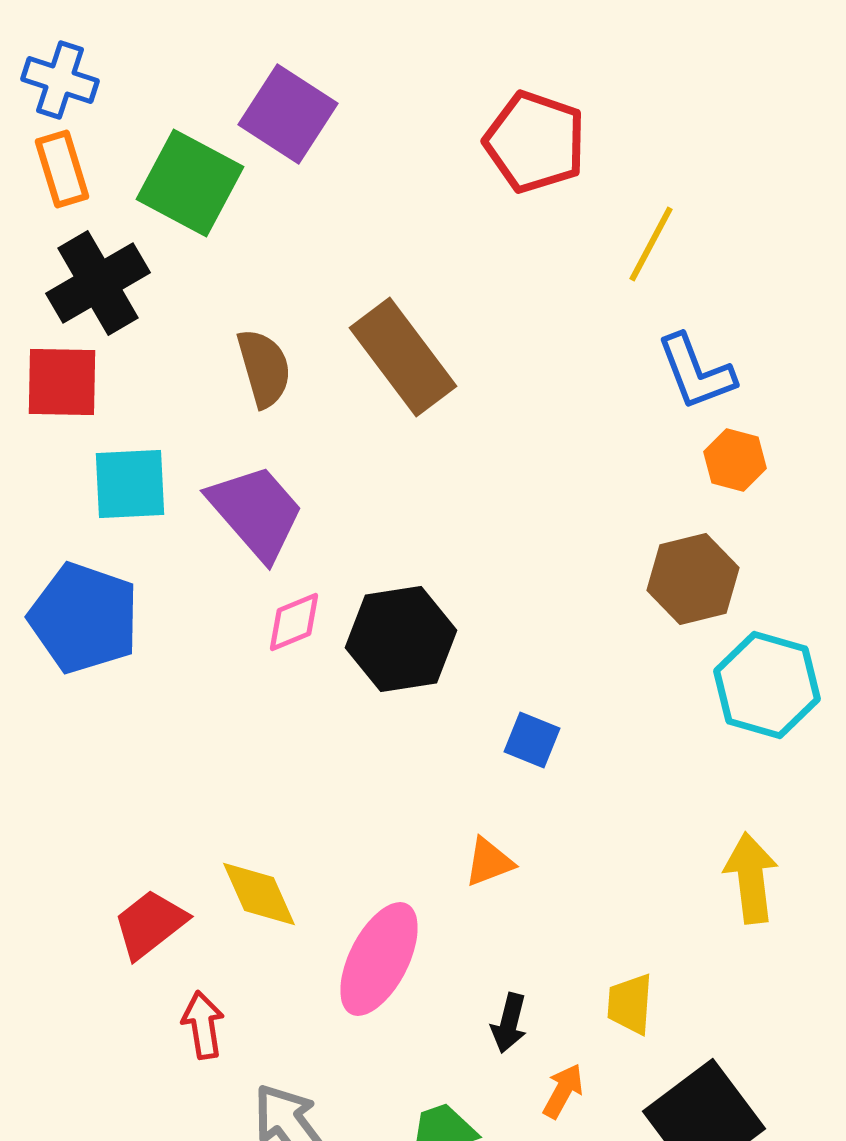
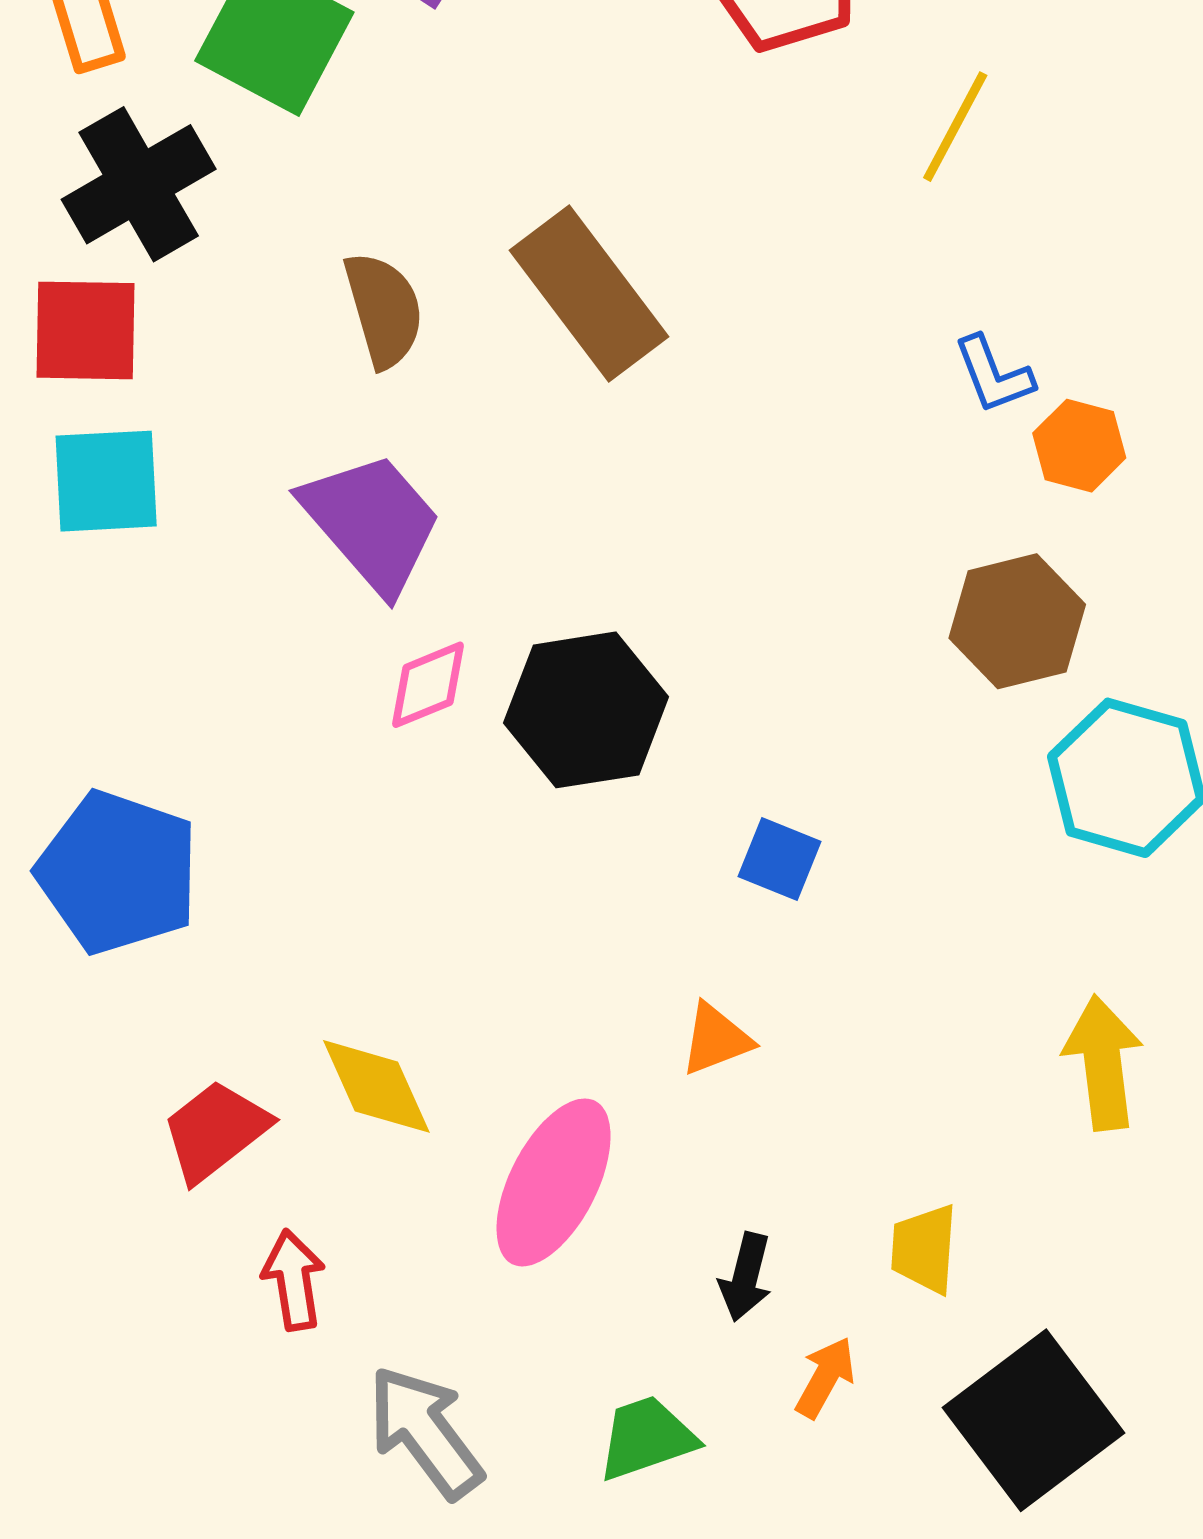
blue L-shape: (696, 372) -> (994, 375), moved, size x0.7
cyan square: (130, 484) -> (106, 481), moved
blue pentagon: (84, 618) -> (118, 872), moved

